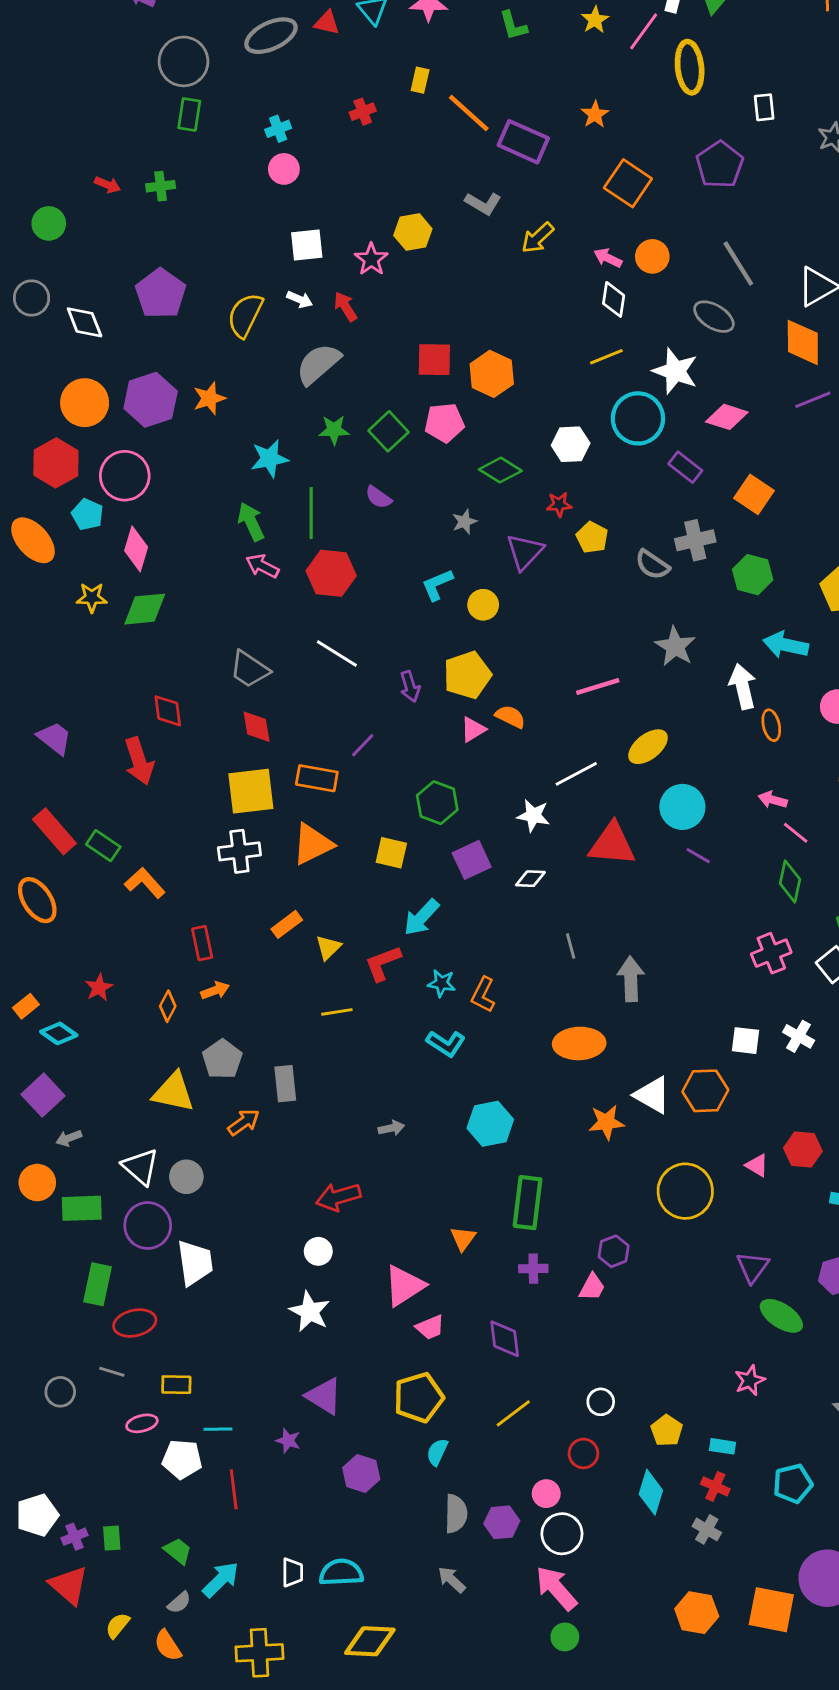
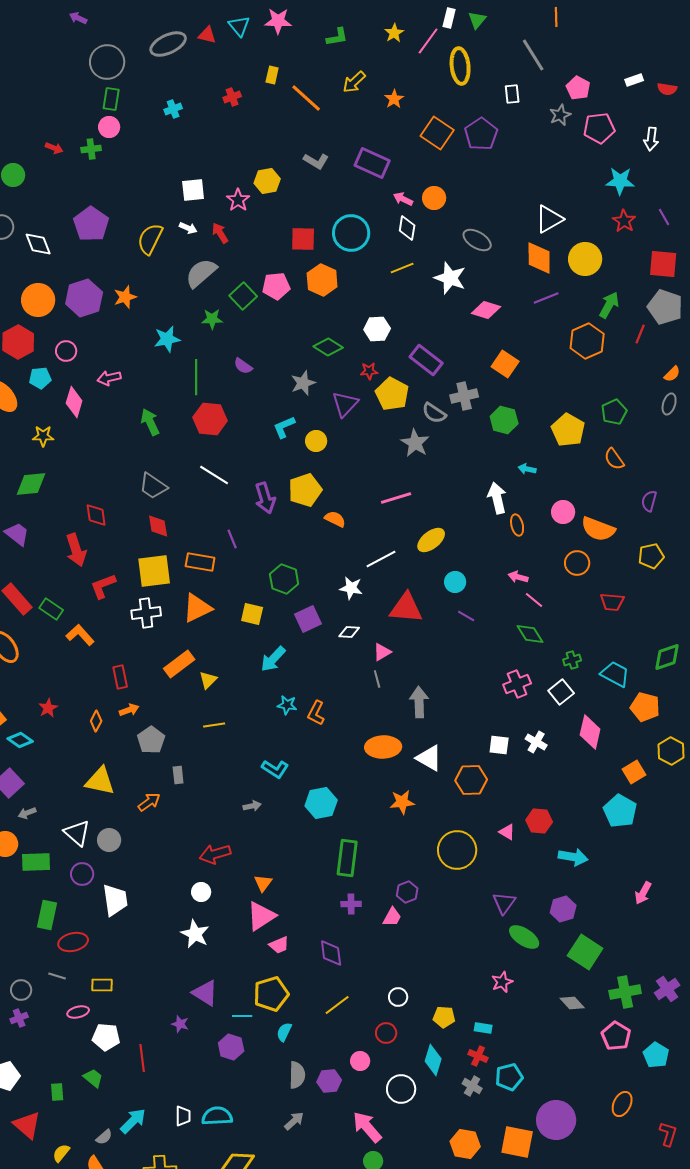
green L-shape: (513, 26) -> (337, 37), turned -85
purple rectangle: (523, 142) -> (372, 163), moved
pink circle: (284, 169) -> (109, 127), moved
orange square: (628, 183) -> (437, 133), moved
yellow arrow: (538, 238) -> (354, 82), moved
gray line: (738, 264) -> (533, 55), moved
red square: (434, 360) -> (303, 239), moved
cyan circle: (638, 418) -> (351, 233), moved
pink pentagon: (444, 423) -> (276, 286), moved
green square: (389, 431) -> (243, 296), moved
purple rectangle: (685, 467) -> (426, 360), moved, size x1.4
pink circle: (125, 476) -> (66, 351), size x0.6
cyan pentagon: (87, 514) -> (40, 378), turned -30
green arrow: (251, 522) -> (150, 422), moved
gray star: (464, 522) -> (303, 383), size x1.4
yellow pentagon: (592, 537) -> (392, 394), size x1.5
pink arrow: (262, 566) -> (109, 378), moved, turned -40
green diamond: (145, 609) -> (31, 484), moved
cyan arrow: (786, 645) -> (527, 469), size x0.6
gray star: (675, 646) -> (415, 443), moved
purple arrow: (410, 686) -> (265, 498), size x1.4
pink triangle: (473, 729) -> (382, 652), moved
purple line: (363, 745) -> (232, 539), turned -66
cyan circle: (682, 807) -> (455, 582), size x0.7
green diamond: (790, 881) -> (530, 634), turned -44
orange rectangle: (287, 924) -> (179, 664), size x1.4
red L-shape: (383, 963) -> (103, 586), moved
cyan L-shape: (446, 1043) -> (275, 769), moved
gray pentagon: (222, 1059) -> (151, 740), moved
gray rectangle: (285, 1084) -> (178, 775), size x0.7
white triangle: (652, 1095) -> (429, 758), moved
purple circle: (148, 1226) -> (82, 874), size x0.7
orange triangle: (463, 1238) -> (263, 883), moved
cyan line: (218, 1429) -> (242, 1016), moved
yellow pentagon: (667, 1431) -> (444, 1017), turned -30
cyan pentagon: (793, 1484) -> (509, 1077), moved
white circle: (562, 1534) -> (401, 1089), moved
purple cross: (75, 1537) -> (19, 1018), moved
green trapezoid: (178, 1551) -> (93, 1078), moved
gray arrow: (452, 1580) -> (294, 1121), turned 95

